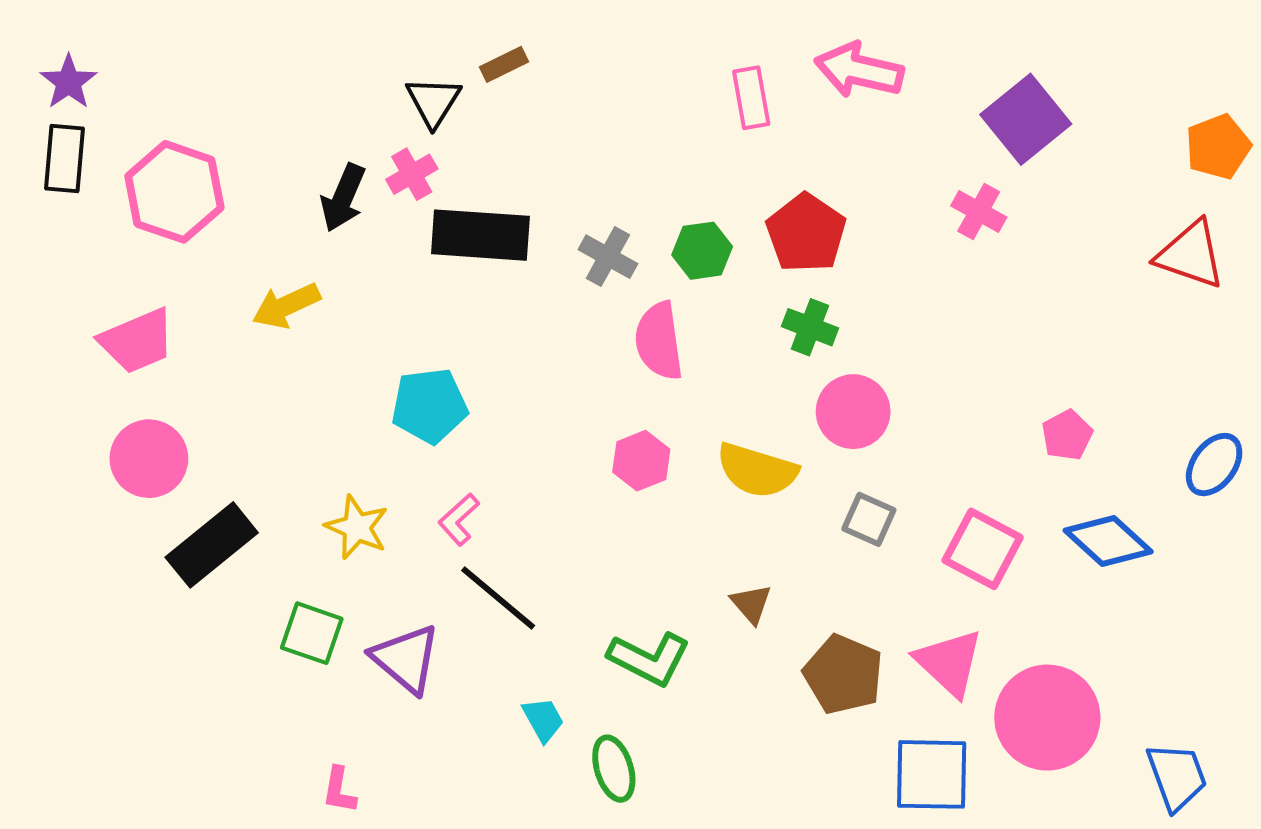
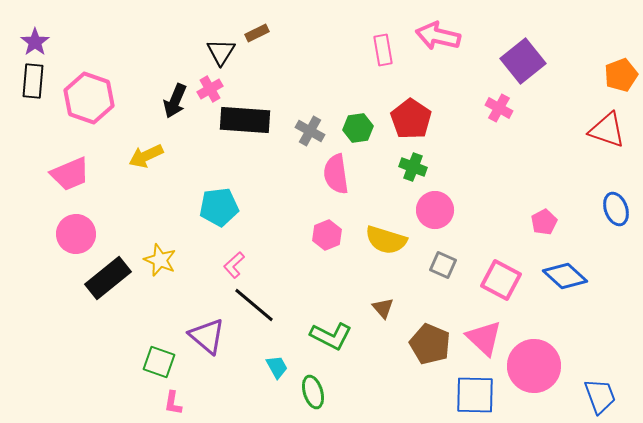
blue ellipse: (1214, 465) -> (616, 209), moved, turned -56
yellow star: (357, 527) -> (160, 260), moved
green square: (312, 633) -> (159, 362), moved

